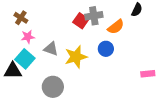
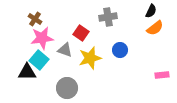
red square: (81, 21) -> (81, 33), moved
orange semicircle: (116, 27) -> (155, 28), moved
pink star: (28, 37) -> (42, 38), size x1.6

